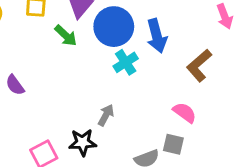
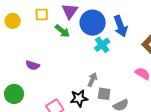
purple semicircle: (15, 85) -> (33, 65), turned -32
gray square: (173, 144) -> (104, 94), moved

